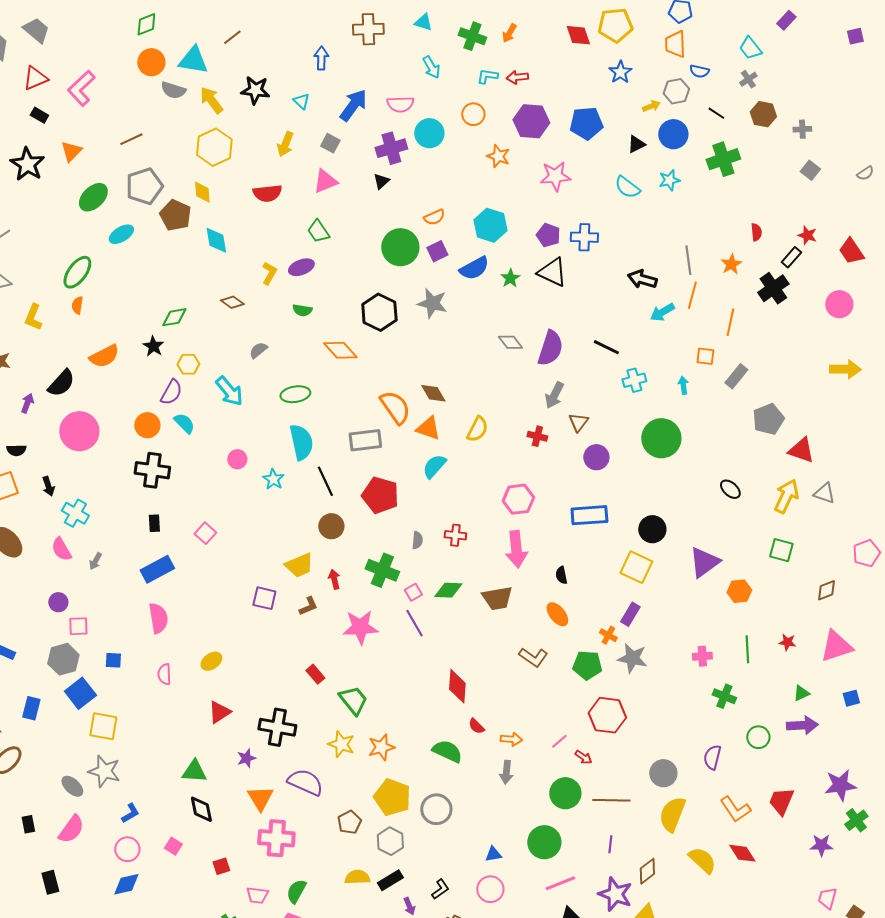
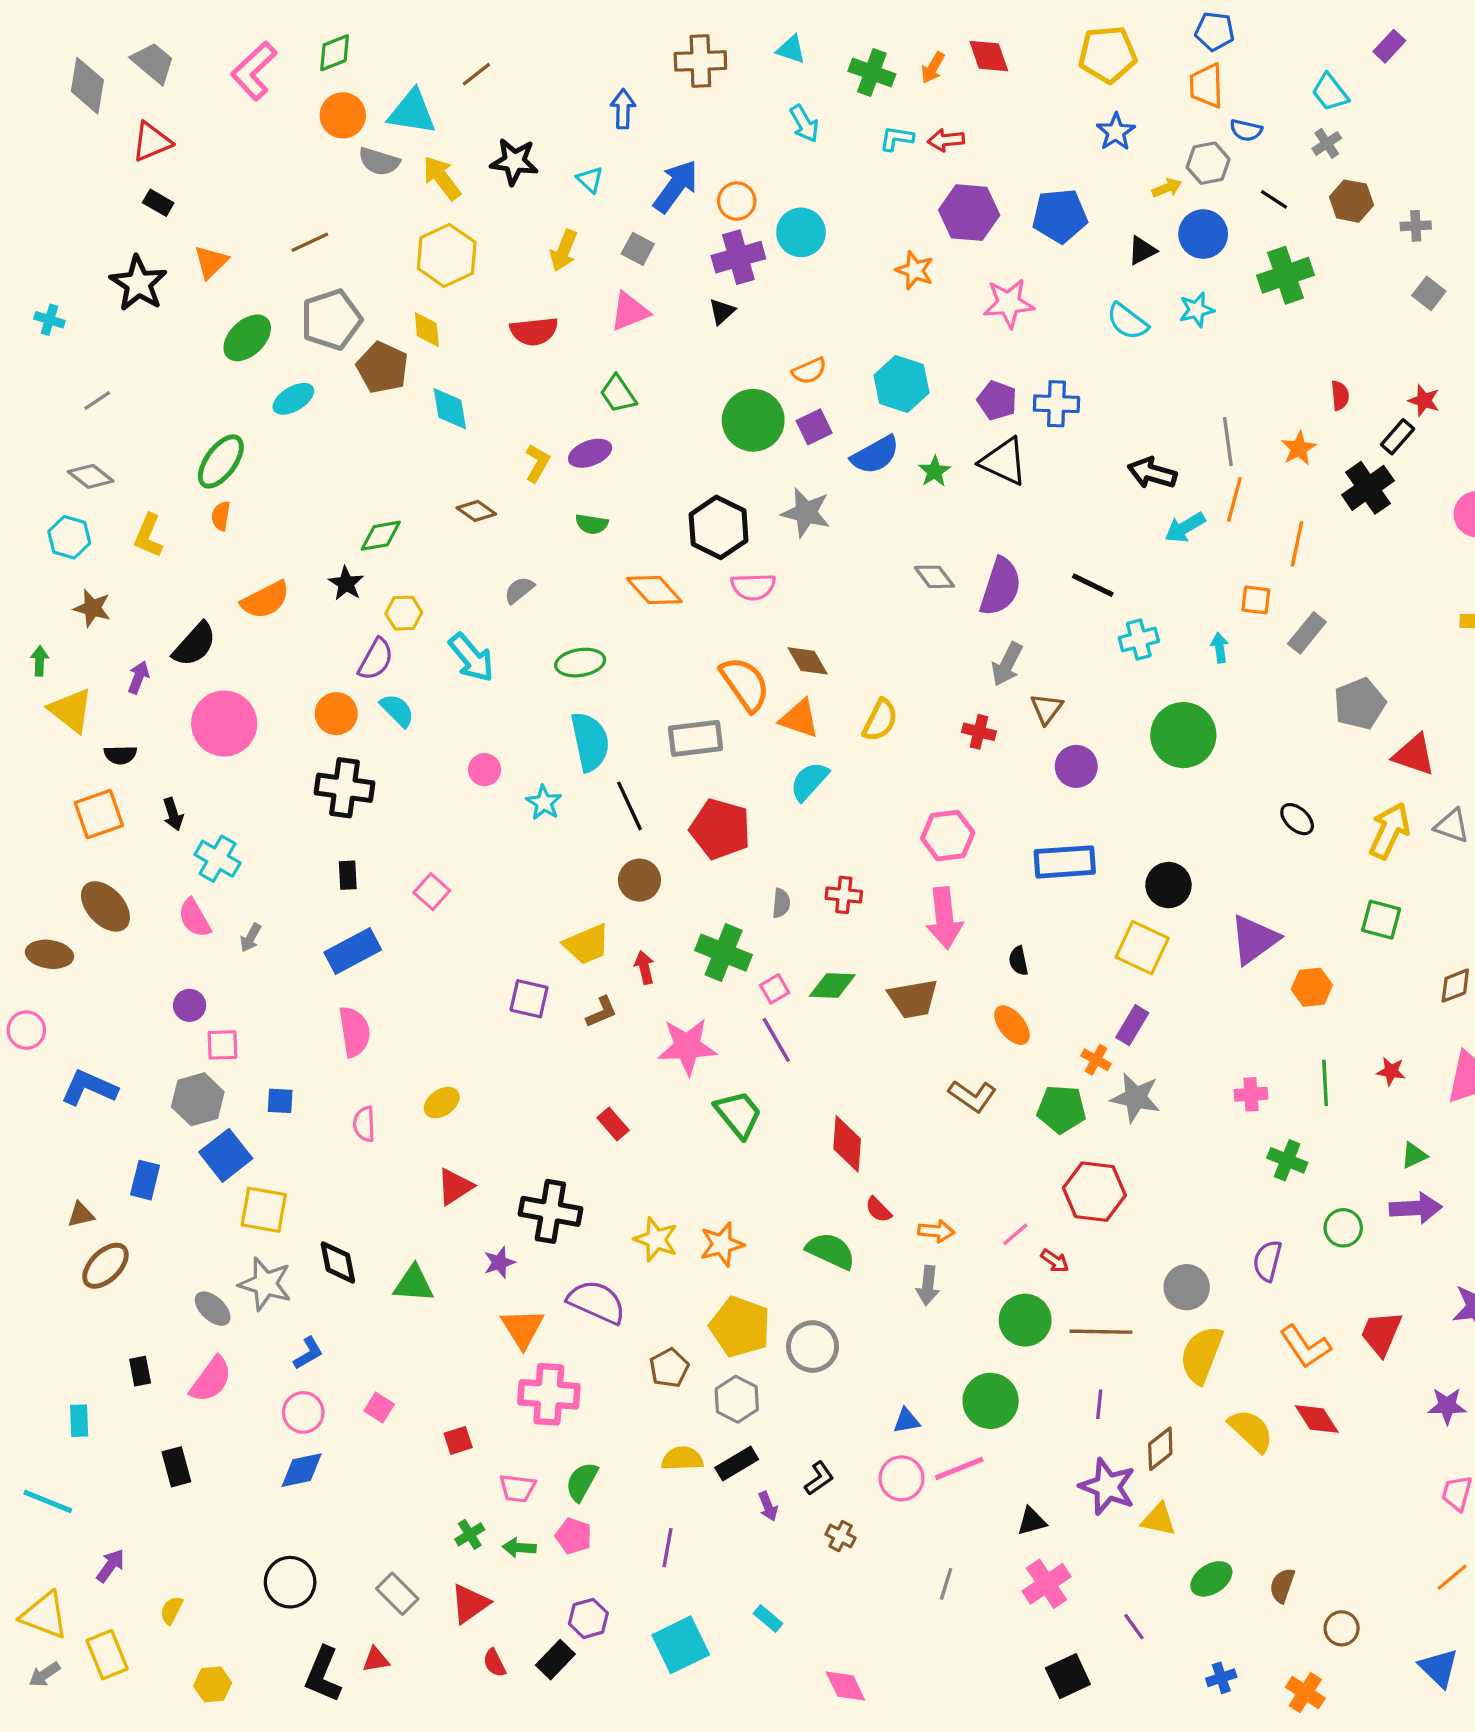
red diamond: (578, 35) -> (989, 56), moved
pink L-shape: (81, 88) -> (254, 71), moved
pink semicircle: (400, 104) -> (753, 587), moved
orange circle: (473, 114) -> (737, 201), moved
green trapezoid: (353, 700) -> (738, 1114), moved
black diamond: (201, 809) -> (338, 1262), moved
pink line: (560, 883) -> (959, 1468), moved

